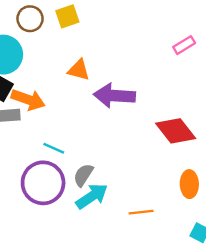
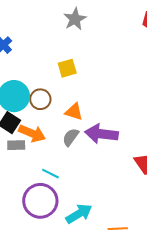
brown circle: (30, 19) -> (40, 99), moved
gray semicircle: (83, 175) -> (71, 137), moved

